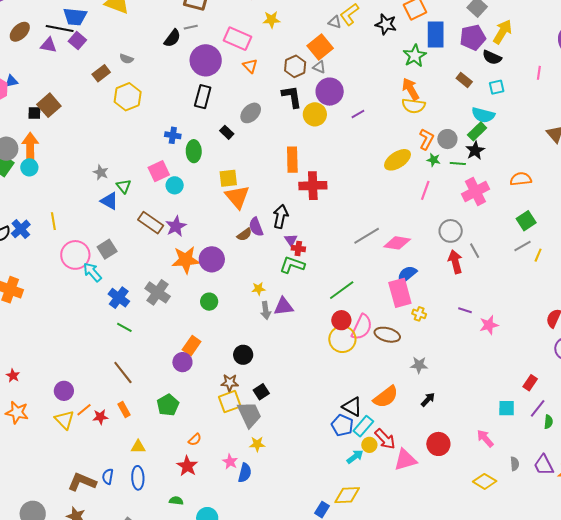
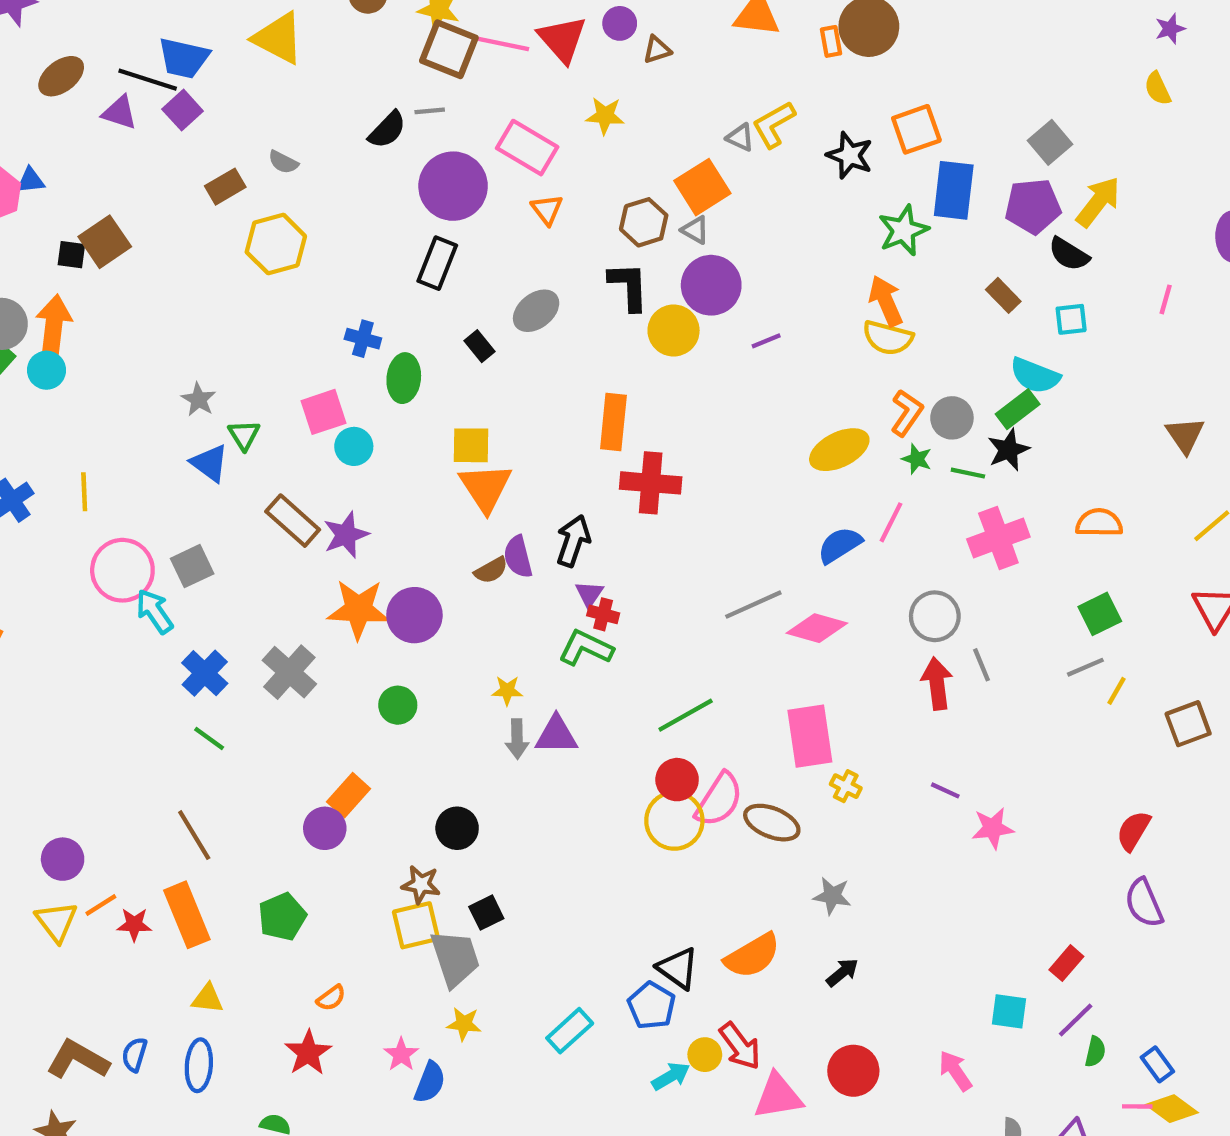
blue semicircle: (407, 274) -> (840, 545), moved
orange rectangle: (124, 409) -> (187, 915), size x1.8
cyan rectangle: (363, 426) -> (570, 1031), moved

